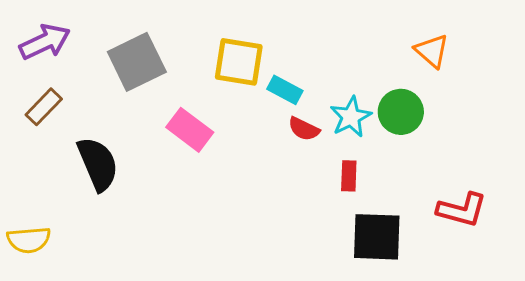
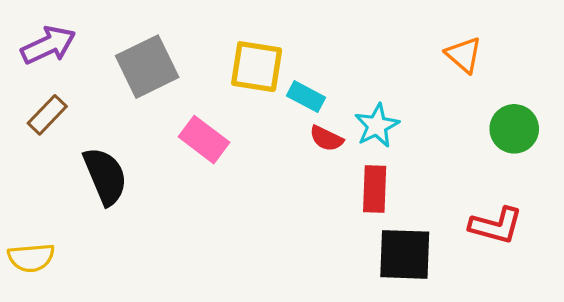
green circle: (401, 112) -> (514, 129), moved
red rectangle: (349, 176) -> (375, 189), size x1.4

